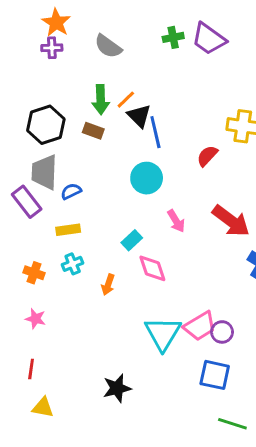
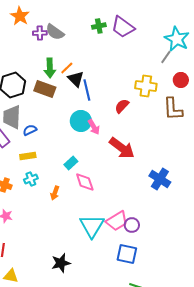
purple cross: (52, 48) -> (40, 33), moved
brown rectangle: (93, 131) -> (45, 89), size x1.5
pink arrow: (176, 221) -> (94, 127), moved
red arrow: (231, 221) -> (122, 148), moved

